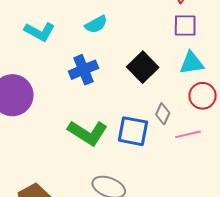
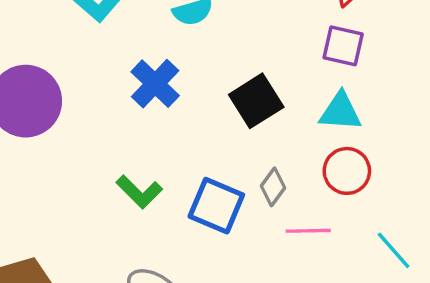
blue cross: (83, 70) -> (155, 84), turned -36
green L-shape: (88, 133) -> (139, 192), size x0.7

